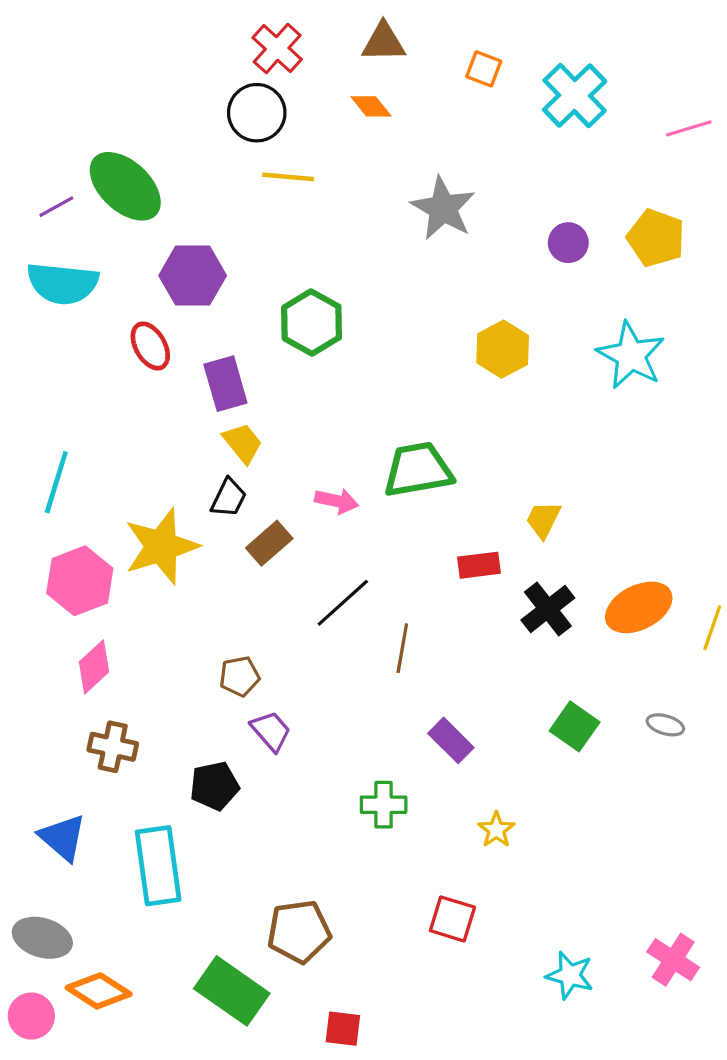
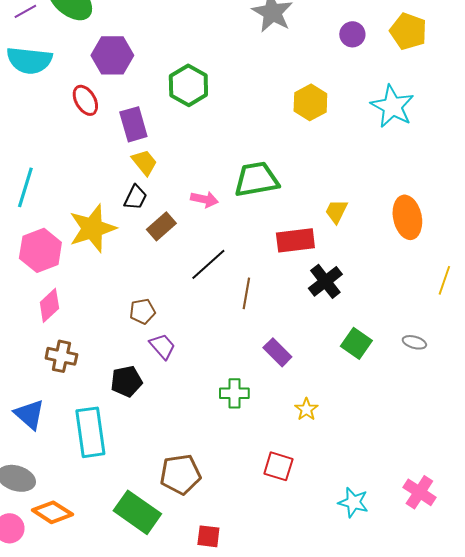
red rectangle: (479, 565) -> (295, 240), size x1.4
orange ellipse: (639, 607) -> (407, 217), moved, turned -75
black cross: (548, 609) -> (325, 281), moved

